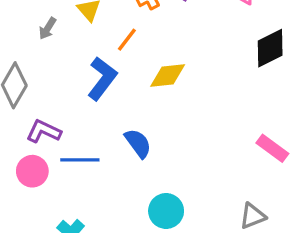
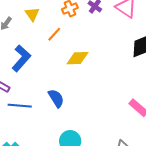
blue L-shape: (102, 78) -> (21, 58), moved

